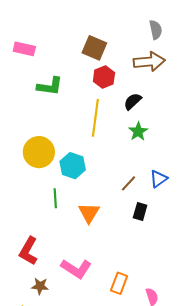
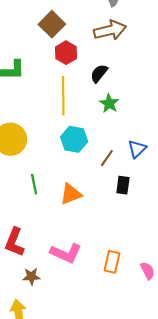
brown square: (94, 48) -> (52, 24), turned 30
cyan hexagon: (73, 166) -> (74, 139), moved
orange triangle: (89, 213) -> (71, 194), turned 45

